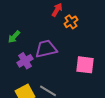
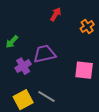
orange cross: (71, 22) -> (87, 26), moved

